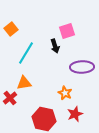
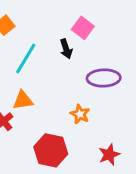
pink square: (67, 31) -> (83, 28), turned -35
red star: (75, 114) -> (109, 155), moved

